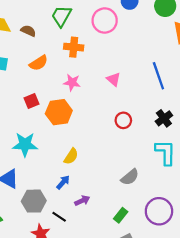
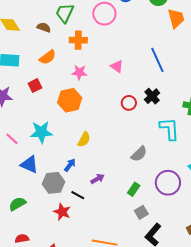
brown semicircle: (28, 31) -> (44, 27), moved
red square: (32, 101) -> (35, 86), moved
black cross: (164, 118) -> (152, 96), moved
blue arrow: (63, 182) -> (70, 165), moved

